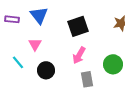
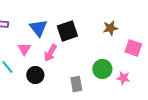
blue triangle: (39, 15) -> (38, 28), moved
pink arrow: (79, 55) -> (50, 53), moved

